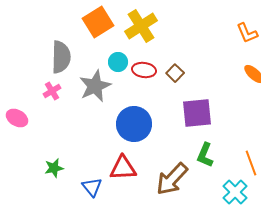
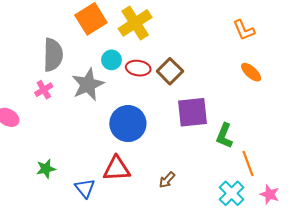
brown square: (175, 73) -> (170, 71), size x1.4
green L-shape: (205, 155) -> (224, 136), moved
brown arrow: (172, 179) -> (167, 180), size x0.5

